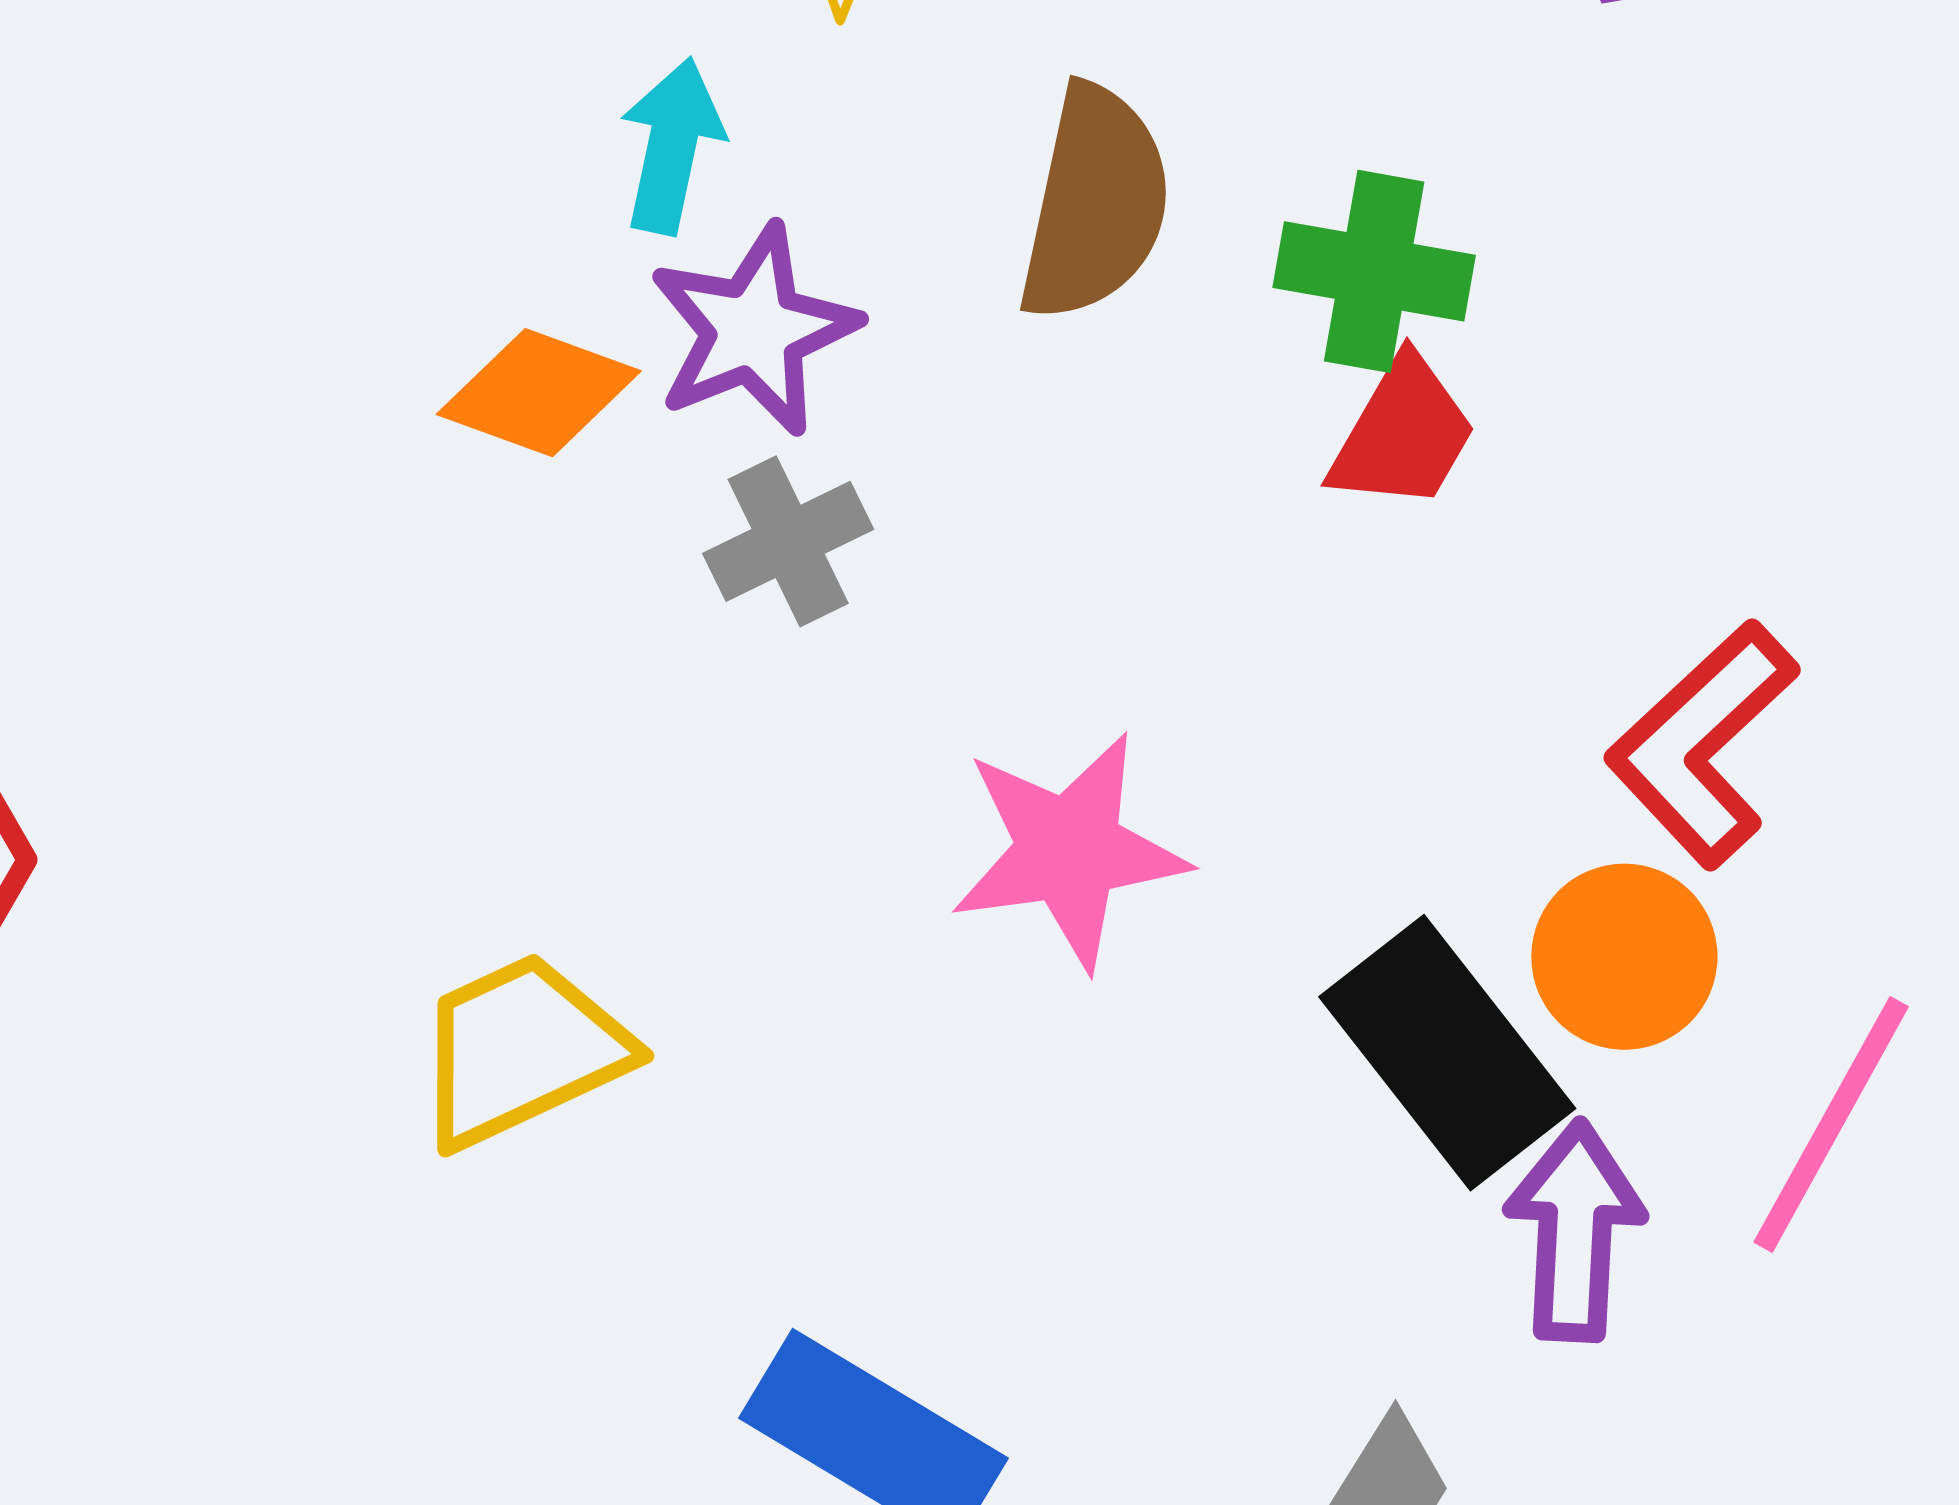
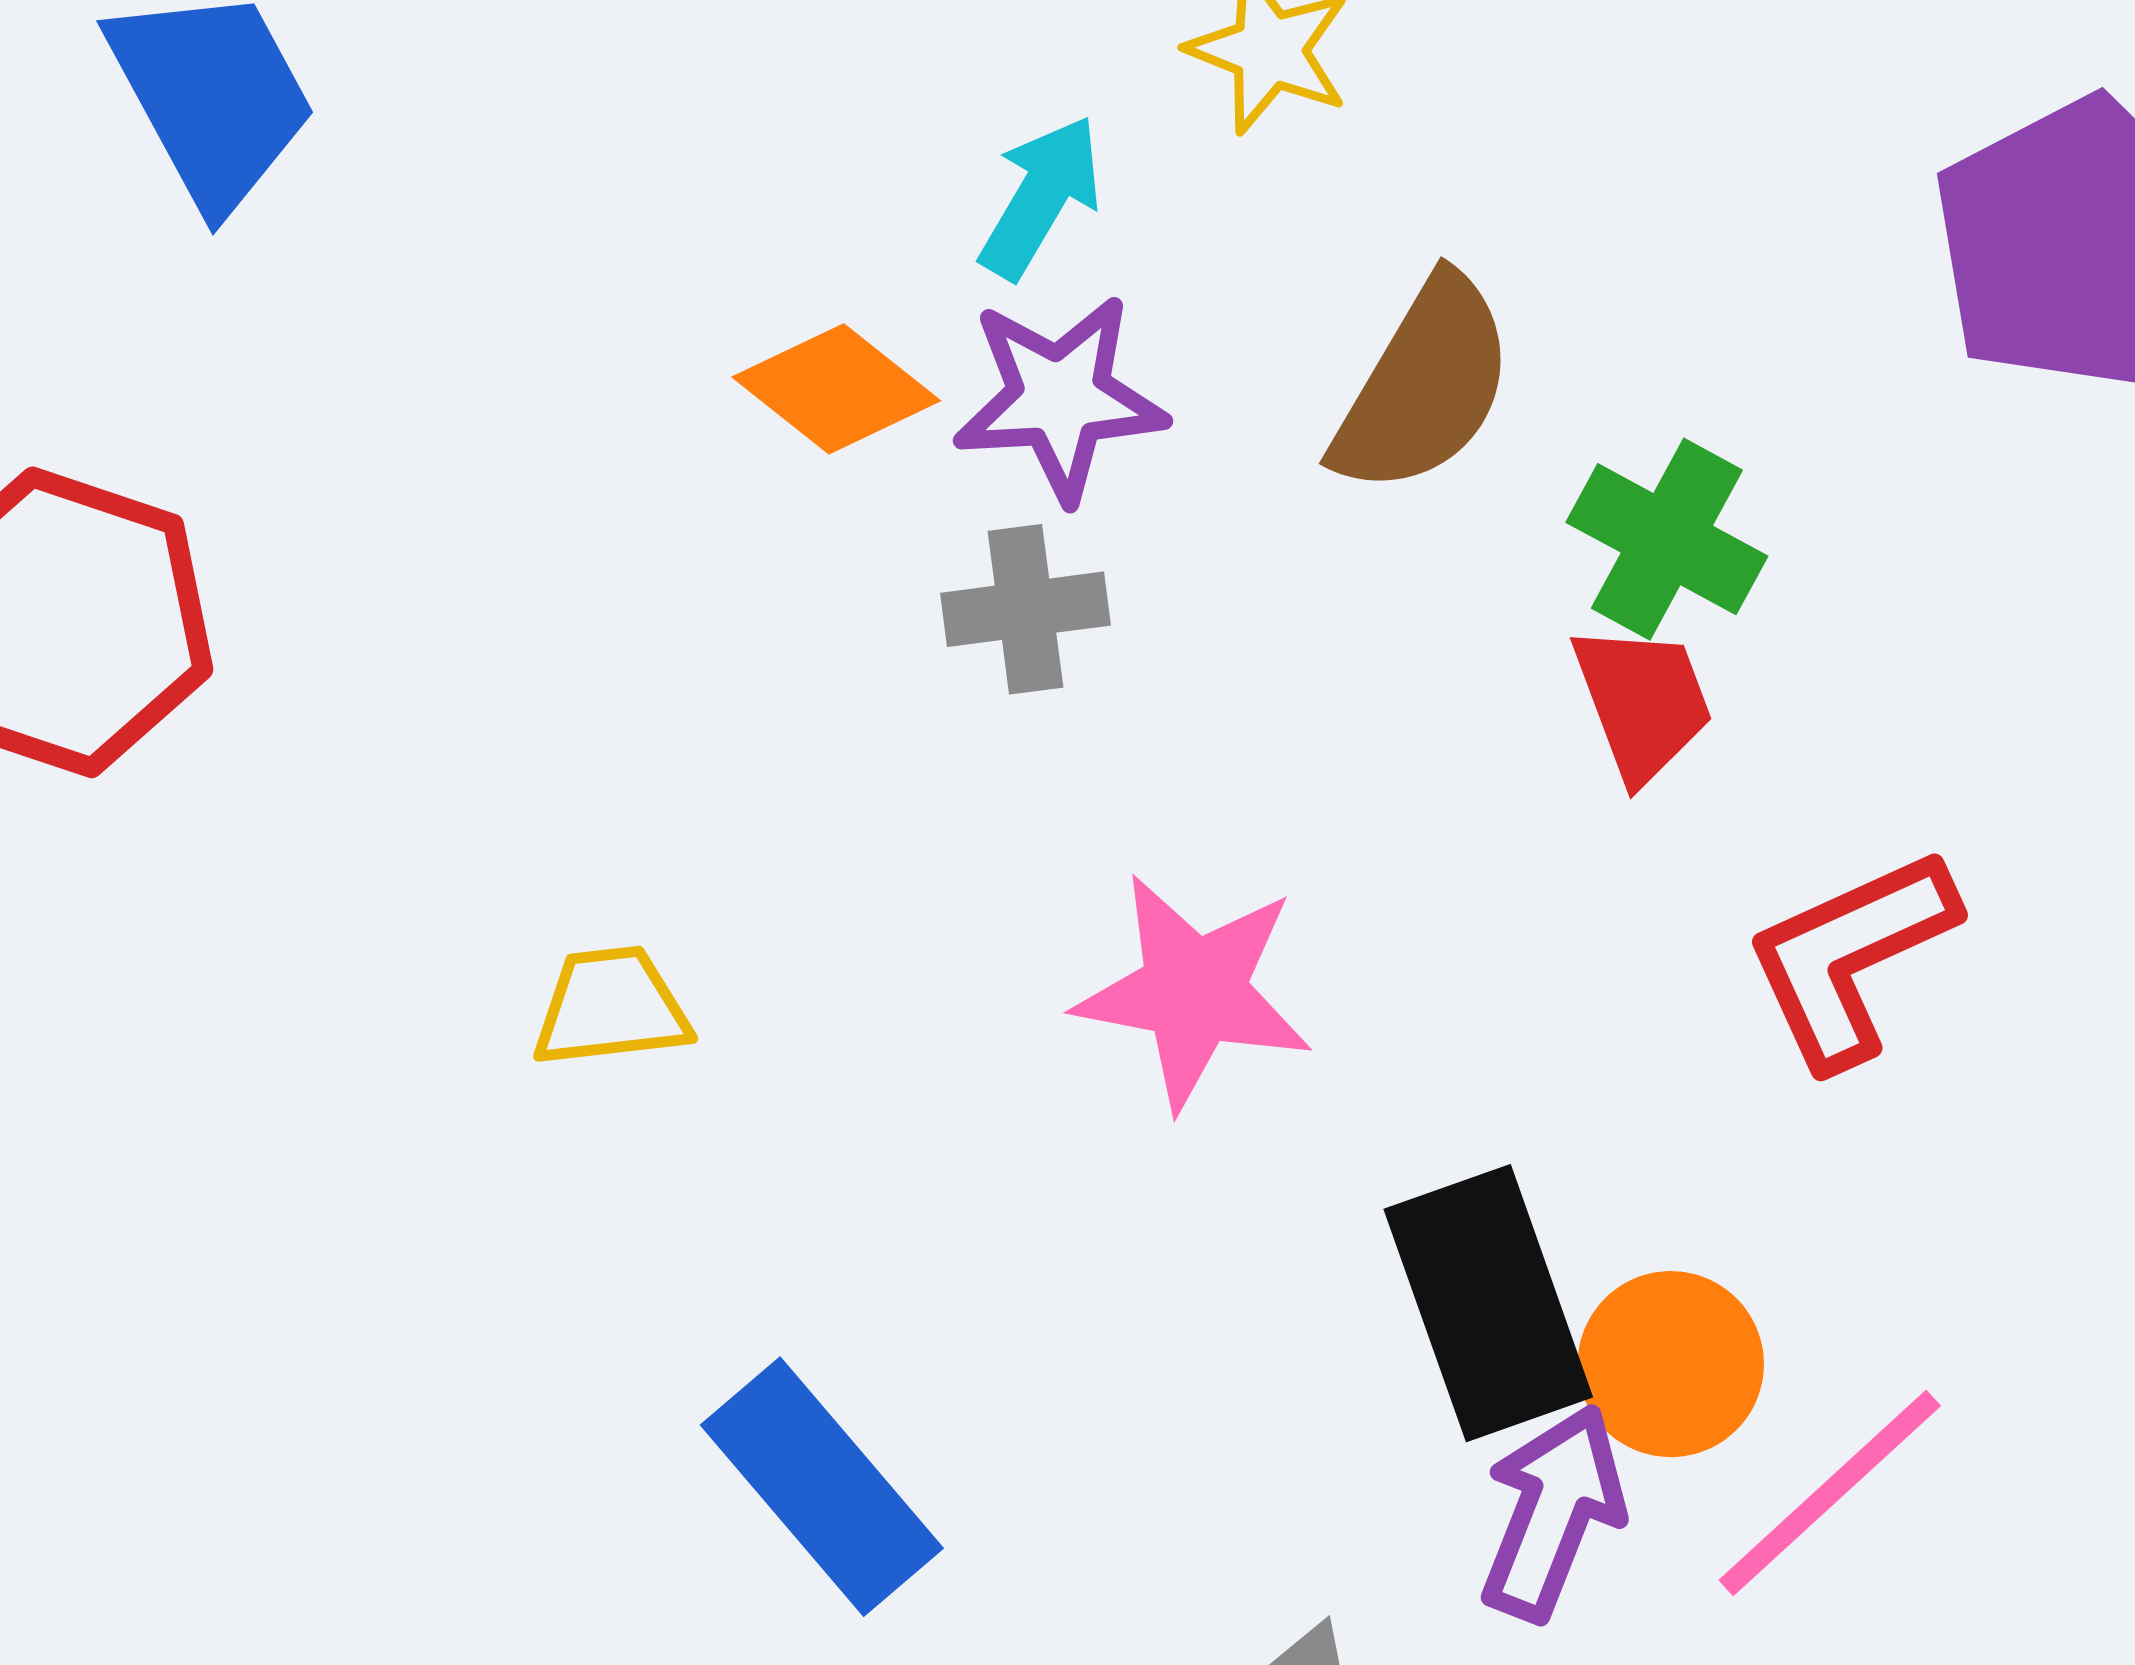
red trapezoid: (1403, 434) -> (1643, 702), turned -69
red L-shape: (1702, 744) -> (1850, 957), moved
orange circle: (1624, 957) -> (1671, 1364), moved
yellow trapezoid: (521, 1050) -> (611, 1007), size x0.7

